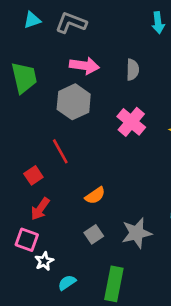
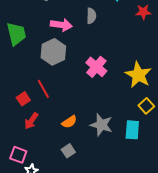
gray semicircle: (133, 70) -> (91, 16), moved
red square: (33, 175) -> (23, 99), moved
red arrow: (40, 209) -> (31, 121), moved
gray star: (137, 233) -> (101, 125), moved, turned 30

